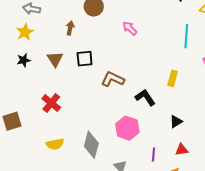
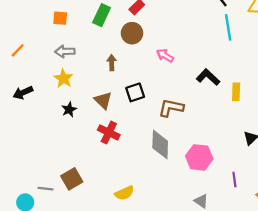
pink arrow: (130, 28) -> (165, 55), moved
cyan line: (186, 36) -> (228, 27), moved
black L-shape: (145, 97) -> (208, 77), moved
red cross: (51, 103) -> (109, 132), moved
gray diamond: (91, 145) -> (160, 144), moved

